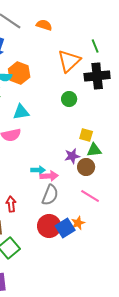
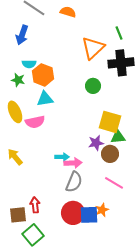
orange hexagon: (19, 73) -> (43, 75), moved
yellow square: (86, 135) -> (110, 122), size x1.6
red arrow: (11, 204) -> (35, 205), moved
blue square: (65, 228) -> (89, 215), turned 30

